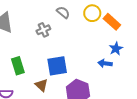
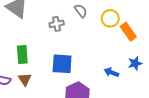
blue star: (116, 49) -> (135, 63), moved
brown triangle: (41, 85) -> (25, 79), moved

